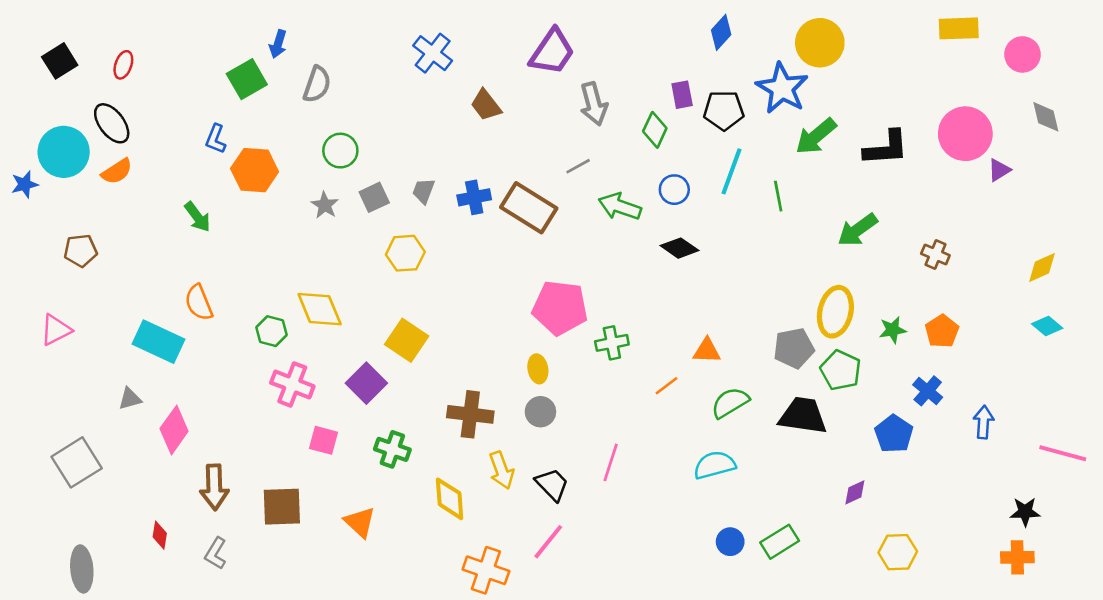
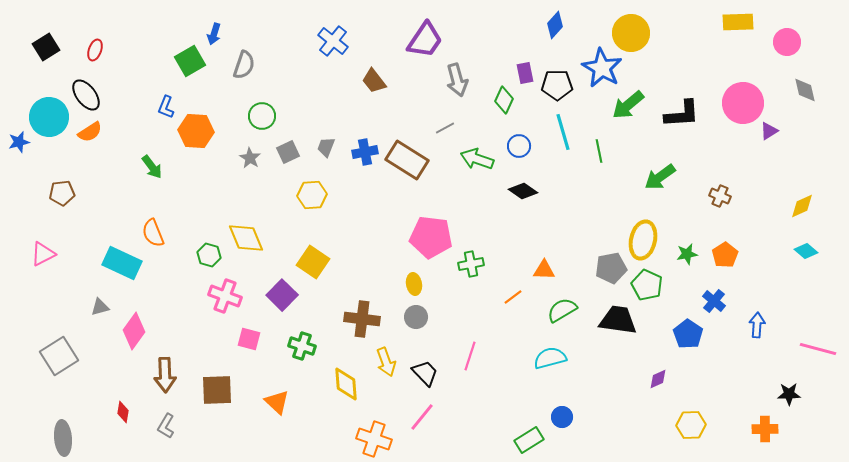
cyan line: (731, 171) -> (563, 132), turned -36
green rectangle: (780, 542) -> (529, 440), moved
orange cross: (1017, 557) -> (765, 429), moved

